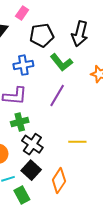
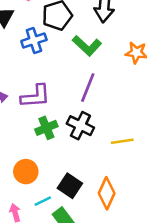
blue cross: (23, 65) -> (34, 40), moved
black cross: (32, 144) -> (80, 126), moved

